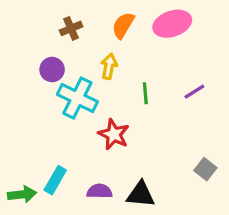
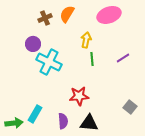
orange semicircle: (123, 25) -> (67, 14), moved
yellow arrow: (109, 66) -> (86, 40), moved
red star: (114, 134) -> (79, 96), moved, turned -30
purple semicircle: (99, 191) -> (63, 121), turned 84

